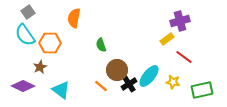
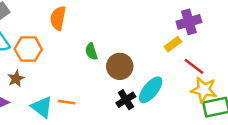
brown circle: (117, 70) -> (120, 66), moved
yellow star: (173, 82) -> (204, 90), moved, size x1.5
orange line: (101, 86) -> (67, 102), moved, turned -32

